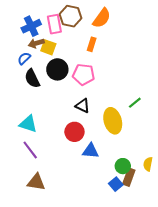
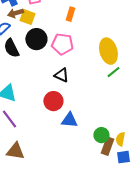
yellow ellipse: (113, 121) -> (108, 51), moved
yellow semicircle: (148, 164) -> (120, 139), moved
blue square: (116, 184) -> (123, 157), moved, turned 32

